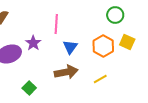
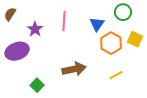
purple star: (33, 43) -> (35, 29), moved
blue triangle: (70, 47) -> (97, 24), moved
yellow line: (100, 79) -> (116, 75), moved

